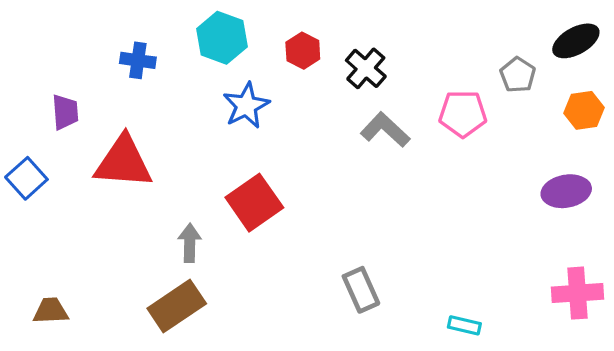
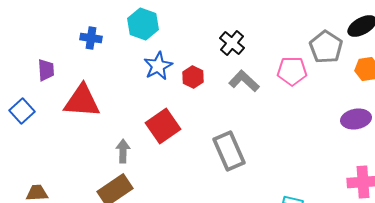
red hexagon: (303, 51) -> (193, 77), moved
gray pentagon: (518, 75) -> (326, 47), size x1.5
gray rectangle: (361, 290) -> (229, 151), moved, size x1.4

